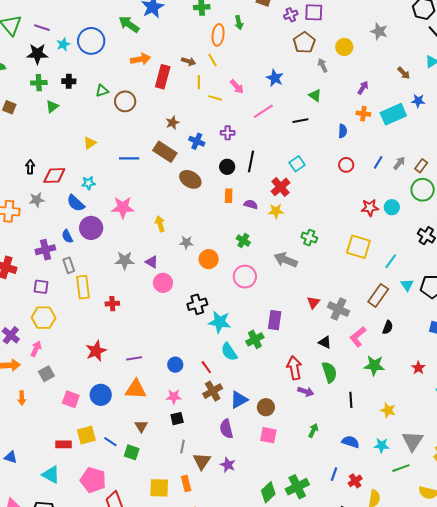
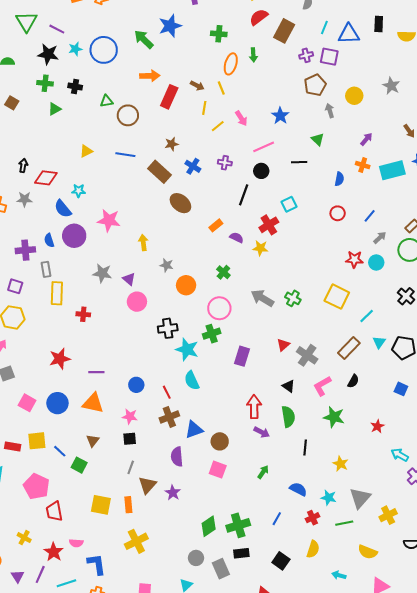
yellow line: (215, 98) -> (218, 126), turned -64
blue line: (129, 158) -> (125, 155), moved
gray arrow: (399, 163) -> (380, 238), moved
black circle: (227, 167) -> (261, 171), moved
orange rectangle: (229, 196) -> (216, 225), turned 40
green cross: (309, 238) -> (293, 298), moved
green cross: (255, 339) -> (212, 334), moved
red cross: (355, 481) -> (313, 518), moved

